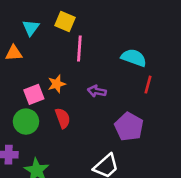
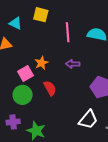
cyan triangle: (31, 28) -> (15, 23), turned -32
pink line: (79, 48) -> (68, 32), moved

